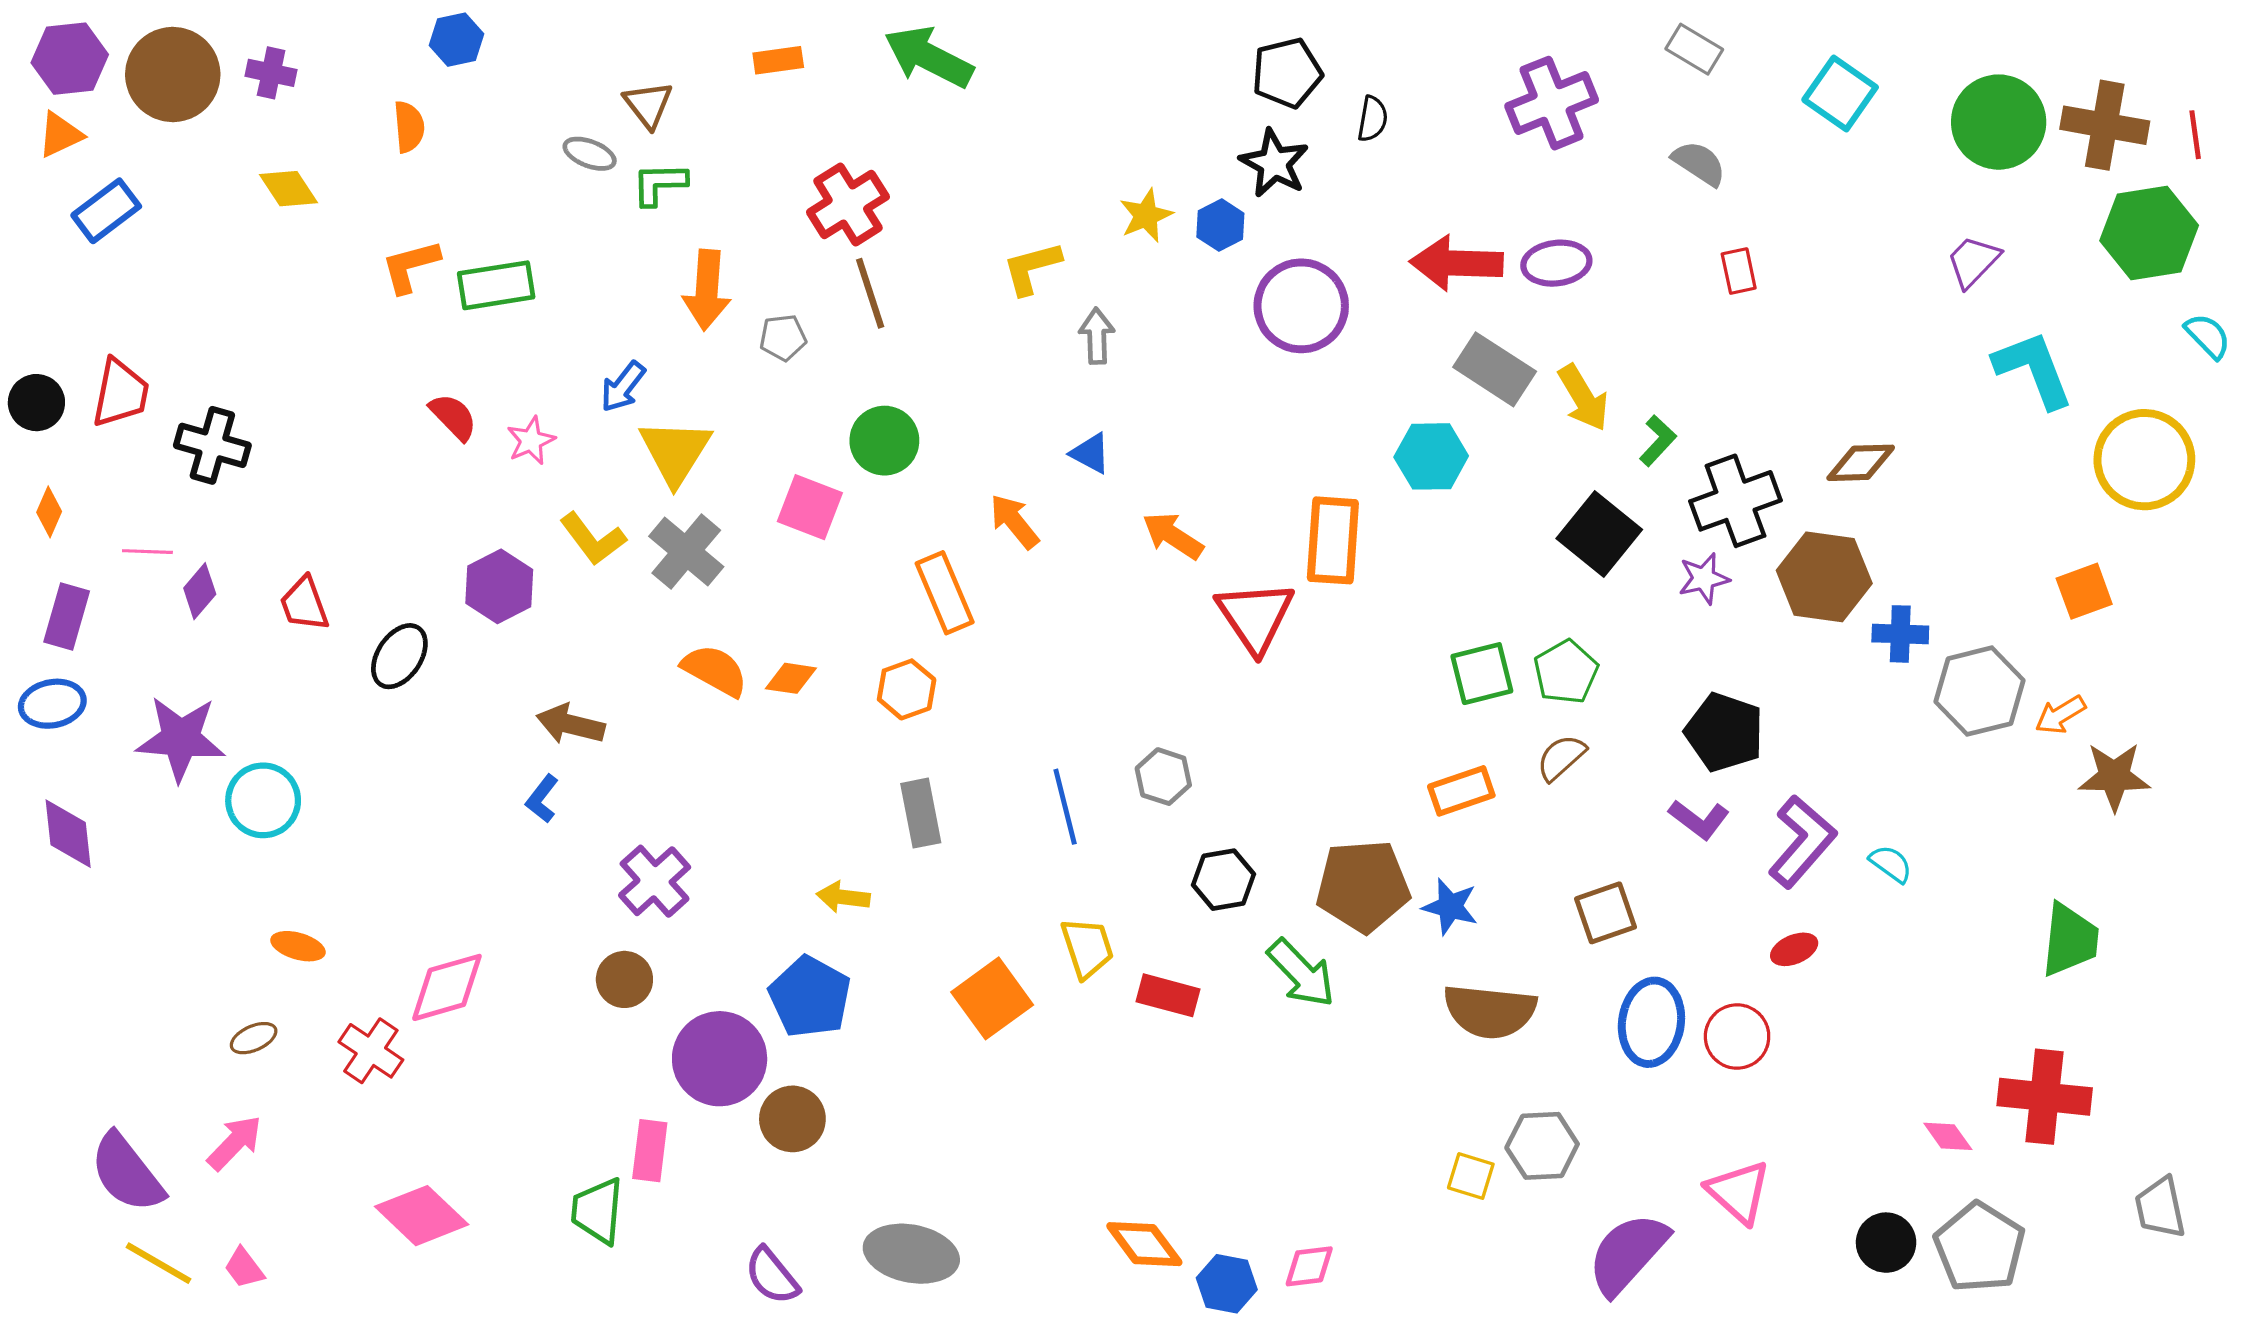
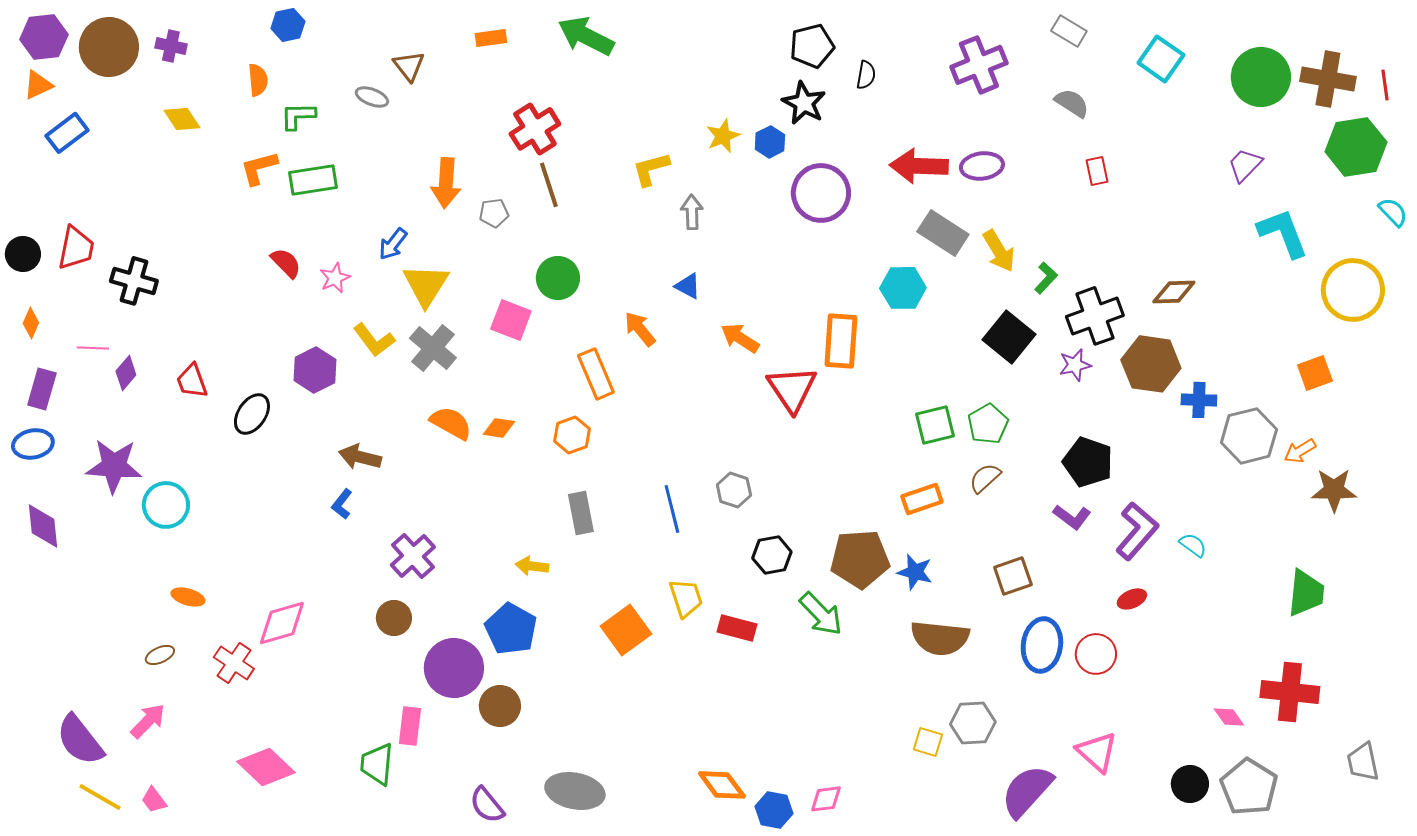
green L-shape: (659, 184) -> (298, 116), moved

